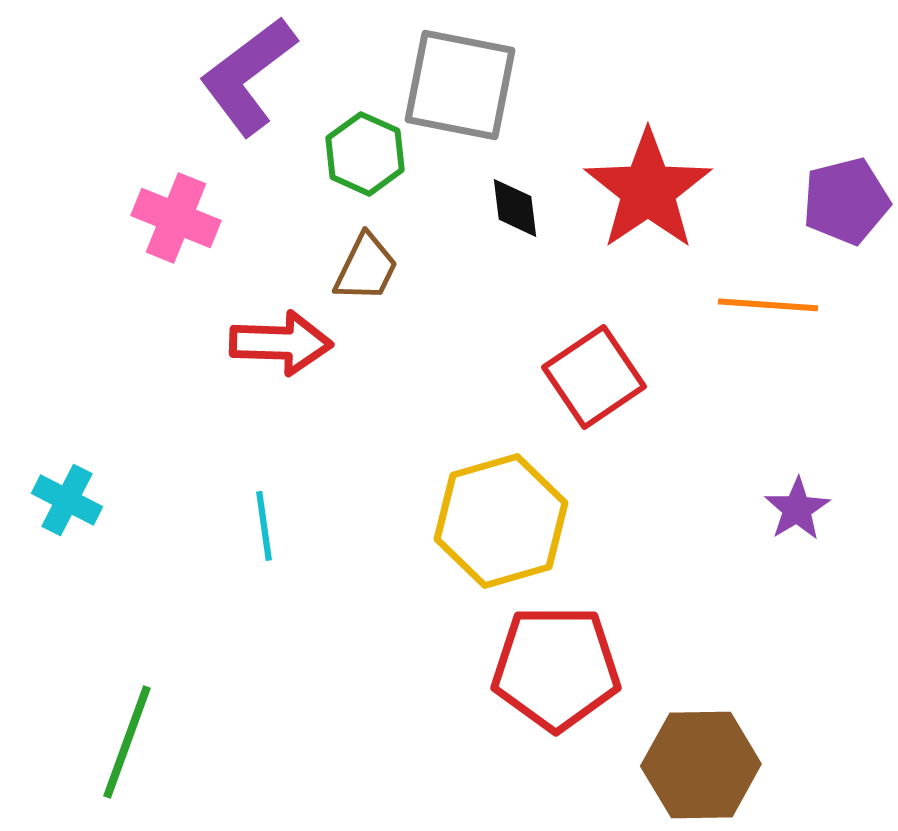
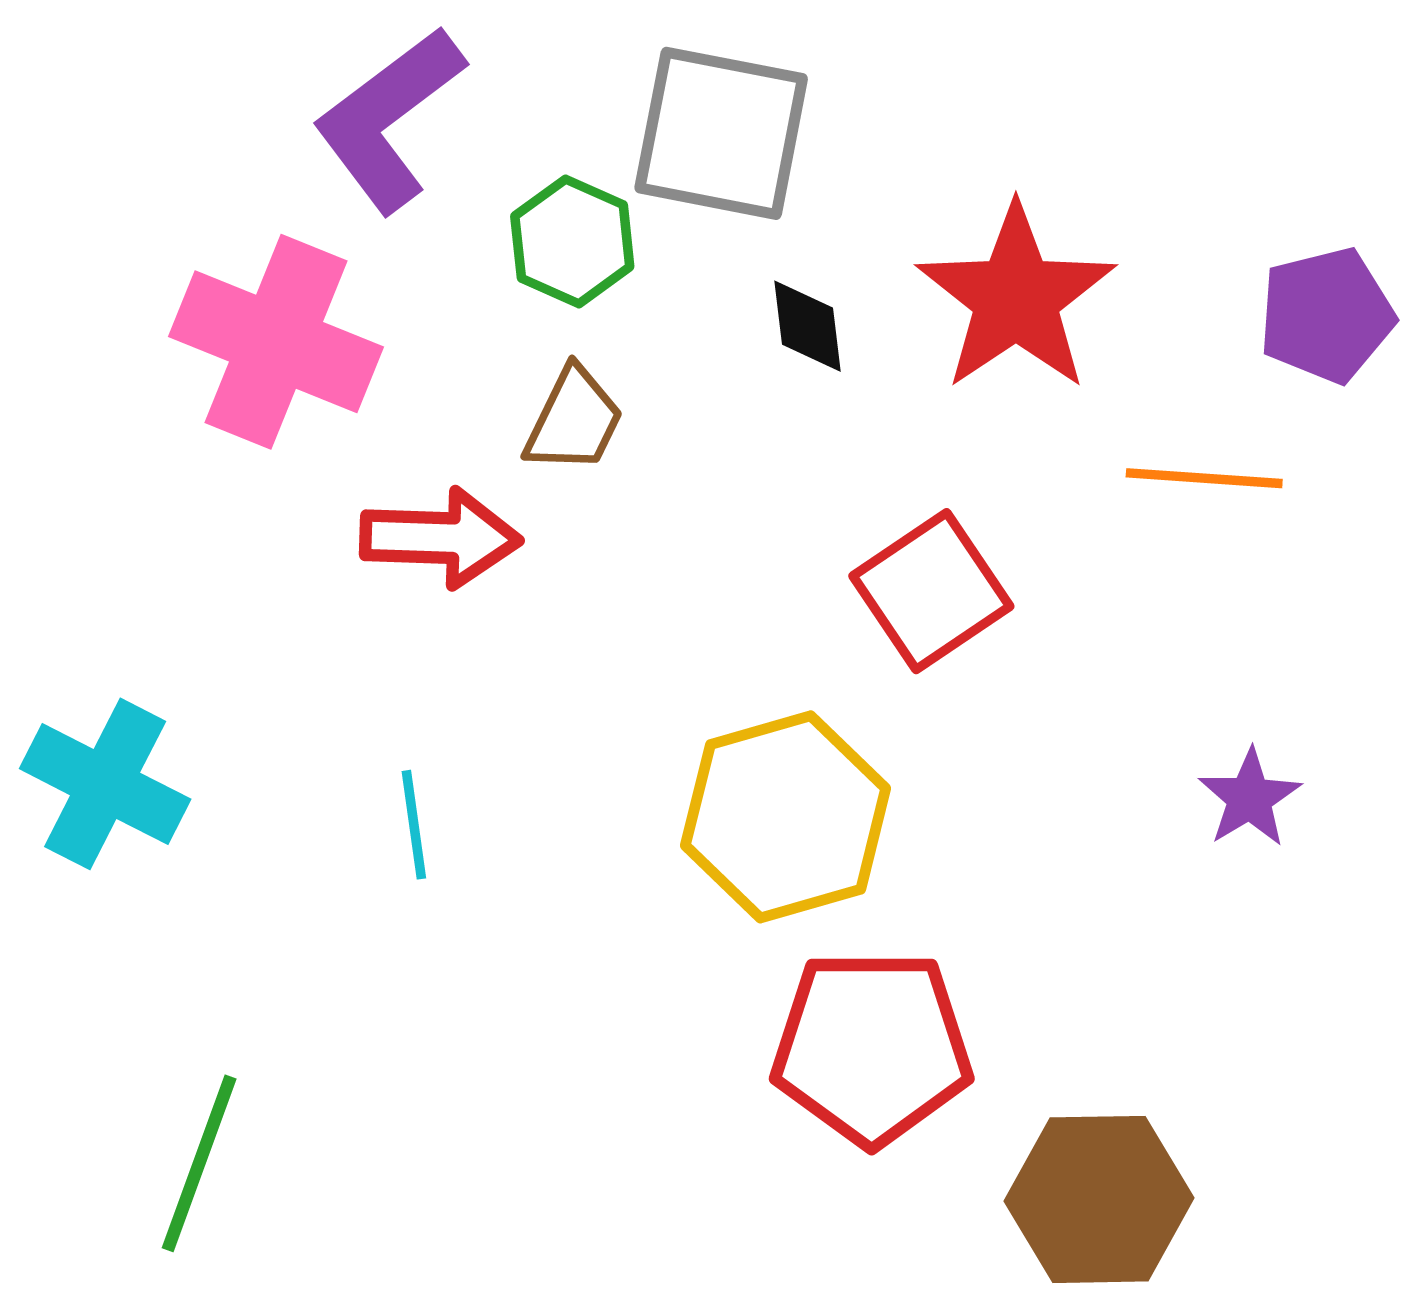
pink cross: (176, 218) -> (276, 342), size x1.5
cyan cross: (67, 500) -> (105, 784), size x1.5

